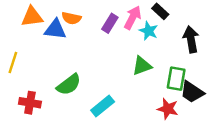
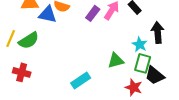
cyan star: (149, 31) -> (140, 44), moved
green triangle: (142, 66) -> (116, 60), moved
green semicircle: (69, 85) -> (29, 40), moved

